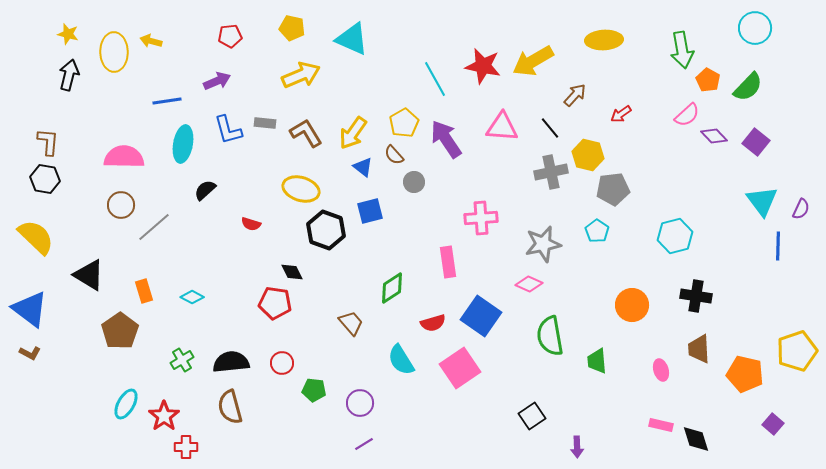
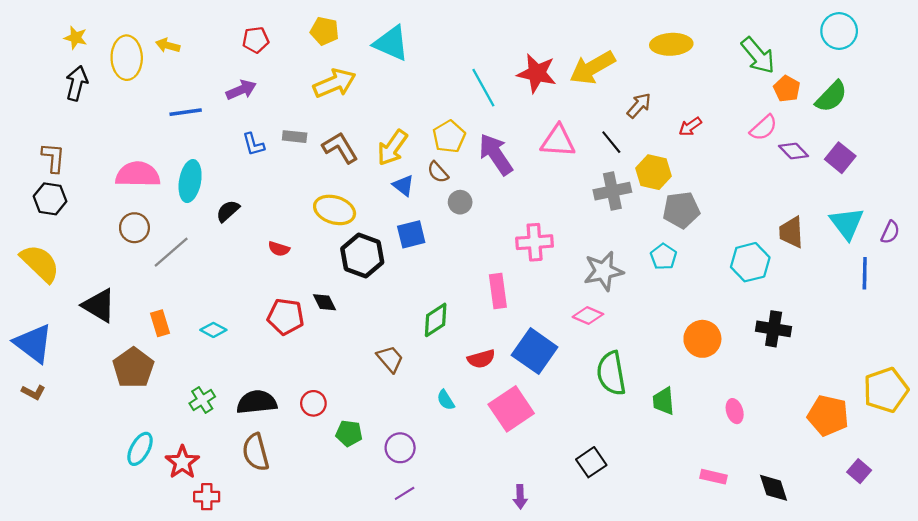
green arrow: (682, 50) -> (758, 55), turned -30
blue L-shape: (228, 130) -> (253, 144), size x0.7
cyan ellipse: (183, 144) -> (190, 181), moved
red pentagon: (275, 303) -> (286, 317), moved
brown trapezoid: (699, 349) -> (791, 232), moved
cyan semicircle: (401, 360) -> (446, 400), size x0.6
pink rectangle: (661, 425) -> (714, 477), moved
purple arrow: (577, 447) -> (520, 497), moved

